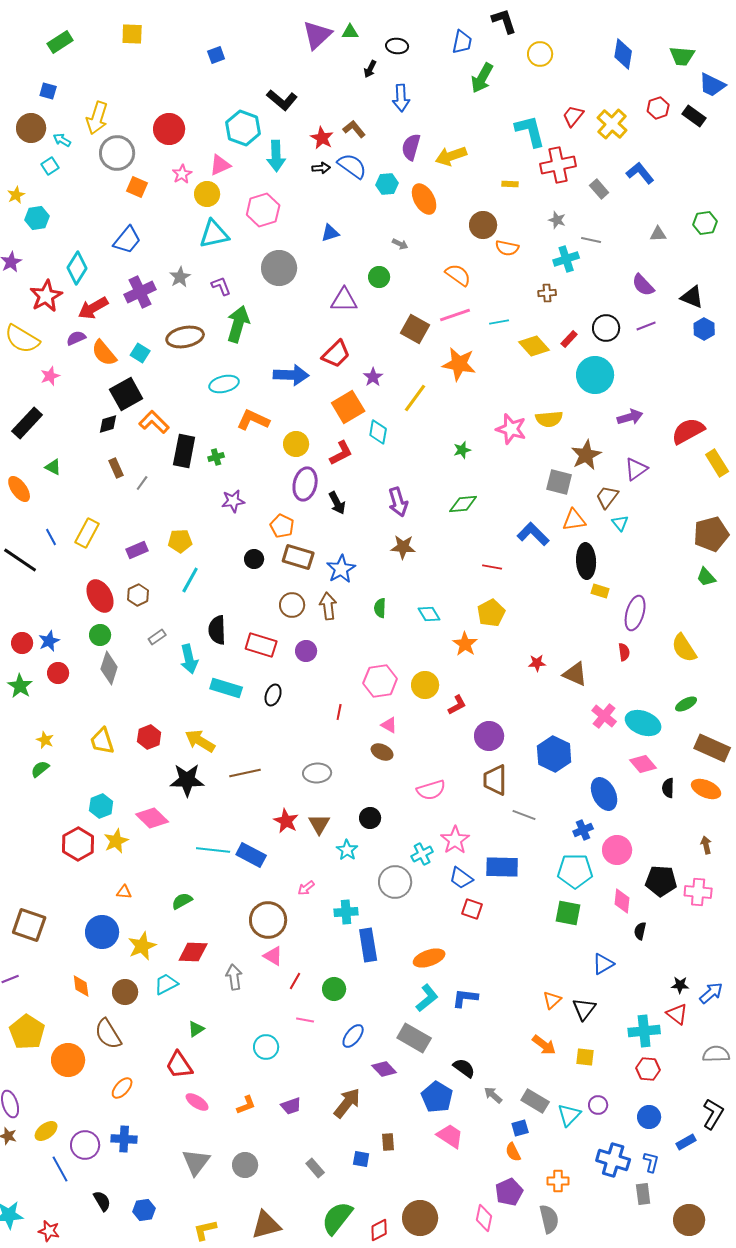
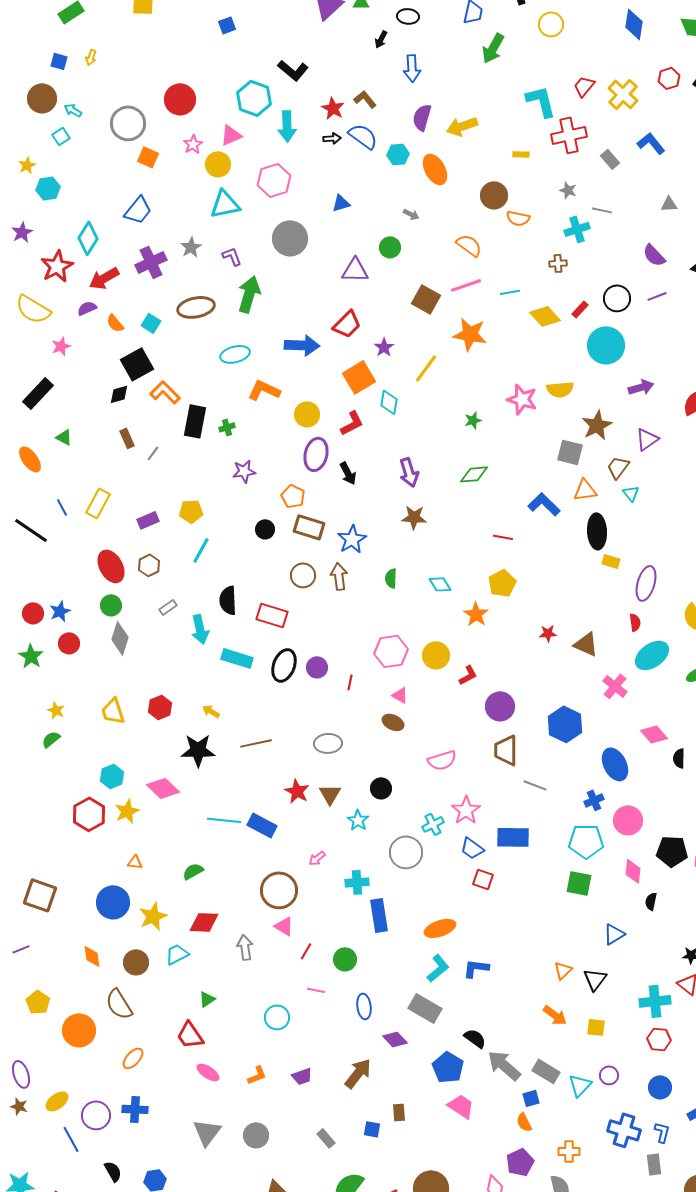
yellow arrow: (97, 118) -> (91, 57), moved, size x0.5
orange semicircle: (104, 353) -> (115, 323), size x0.7
purple circle: (306, 651) -> (317, 667), moved
black ellipse: (273, 695) -> (284, 665), size x1.5
cyan ellipse: (643, 723) -> (652, 655), moved, turned -56
yellow arrow: (200, 741) -> (211, 711), size x0.6
yellow pentagon: (27, 1032) -> (38, 1002), size x0.7
blue ellipse: (353, 1036) -> (364, 1006), turned -45
gray arrow: (493, 1095) -> (504, 1065), size x1.8

